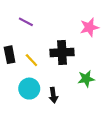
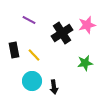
black cross: (62, 52) -> (62, 33), moved, turned -30
green star: (86, 79) -> (85, 63), moved

